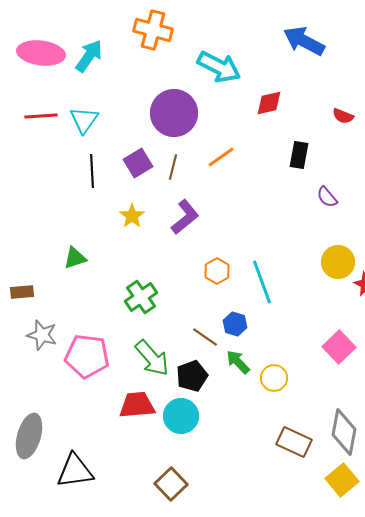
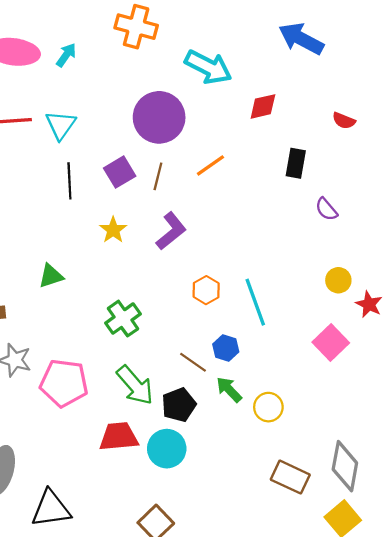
cyan arrow: (89, 56) -> (66, 55), size x0.7
yellow circle: (338, 262) -> (338, 280), size x0.7
pink square: (339, 347) -> (331, 343), moved

